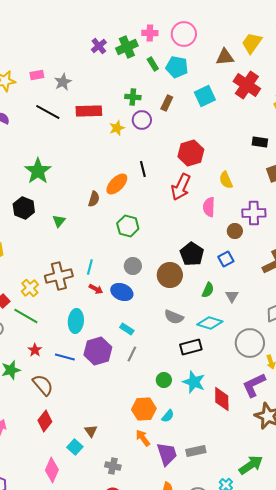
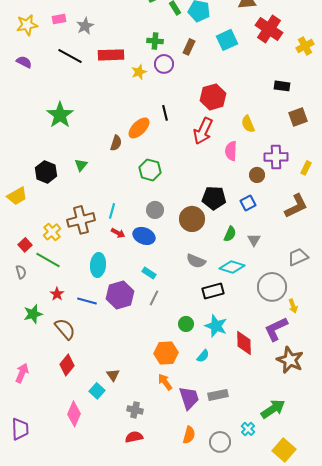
black hexagon: (24, 208) -> (46, 172), moved
black pentagon: (192, 254) -> (214, 198), turned -30
cyan semicircle: (168, 416) -> (203, 356), moved

